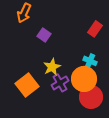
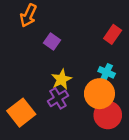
purple cross: (60, 83) -> (58, 98), moved
orange square: (27, 85) -> (21, 113), moved

